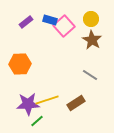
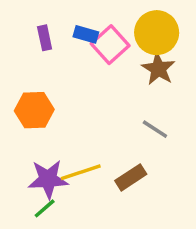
yellow circle: (91, 19) -> (157, 33), size x1.6
purple rectangle: (26, 22) -> (45, 38), turned -64
green line: (37, 121) -> (45, 208), moved

